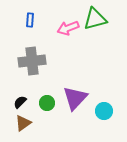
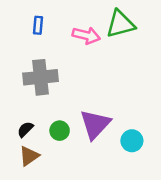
pink arrow: (68, 28) -> (86, 35), turned -145

